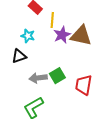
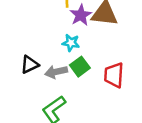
cyan star: (28, 36) -> (71, 43), moved
black triangle: (19, 56) -> (30, 64), moved

